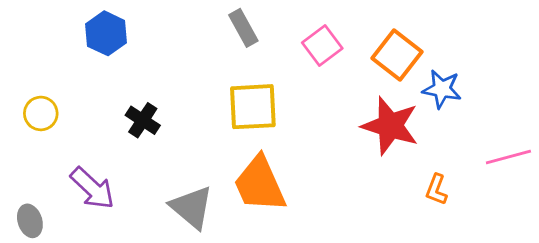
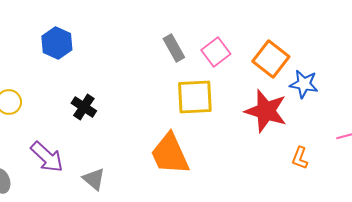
gray rectangle: (243, 28) -> (174, 48), moved
yellow square: (253, 107) -> (195, 97), moved
gray triangle: (192, 207) -> (94, 179), moved, size x0.7

